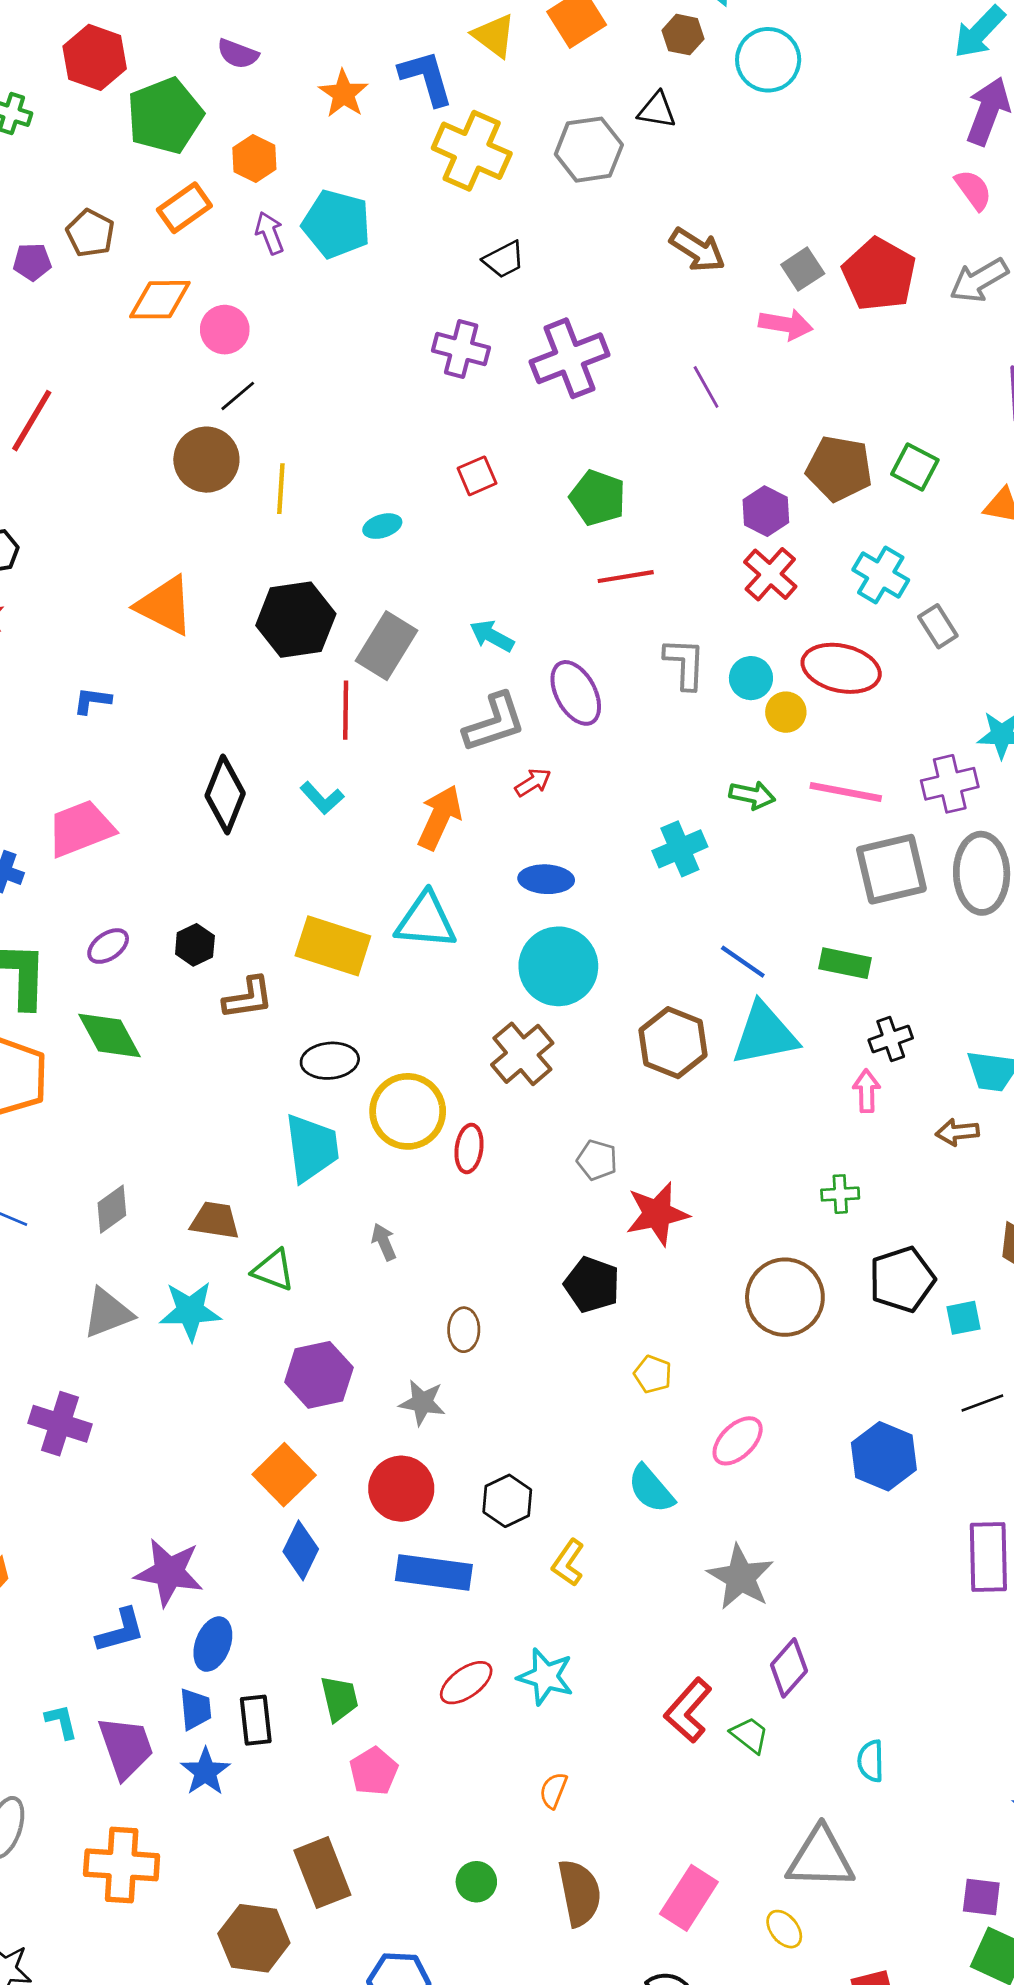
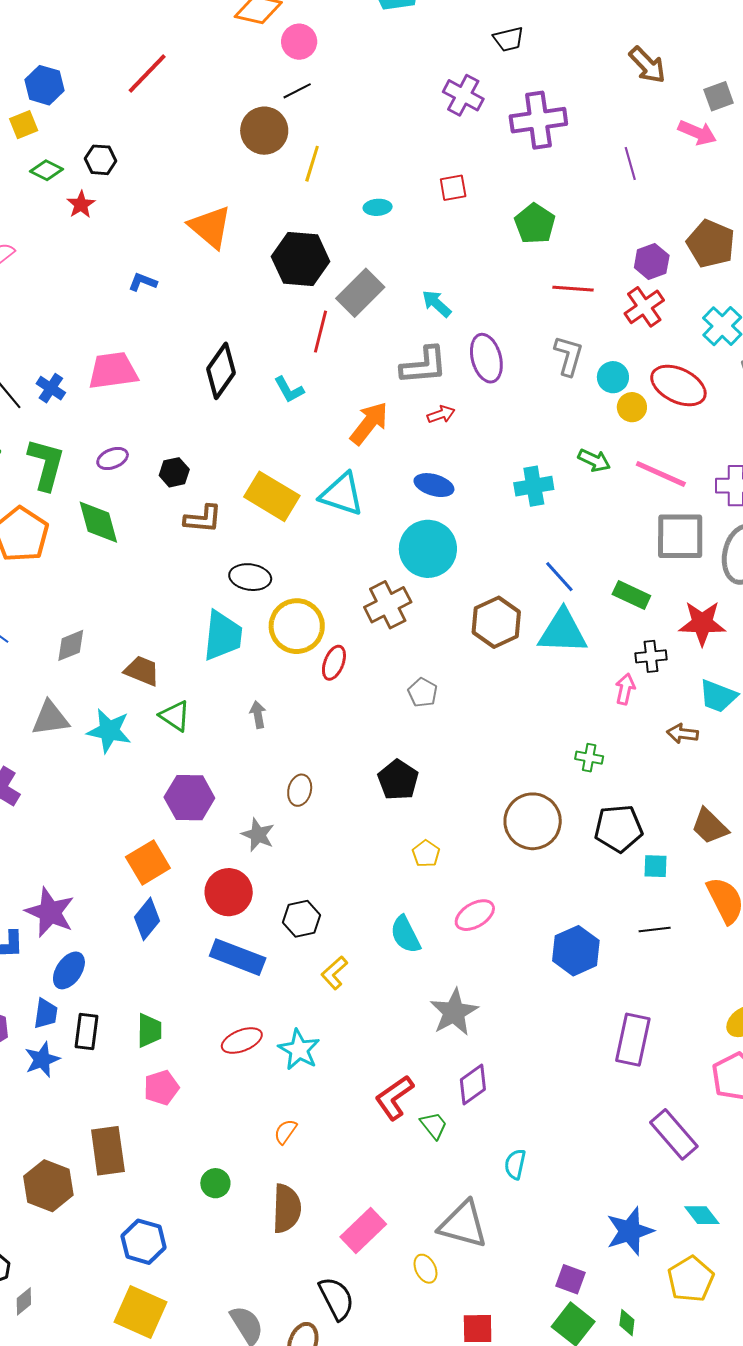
red line: (626, 577) -> (573, 289), moved
red star: (657, 1214) -> (702, 623), moved

